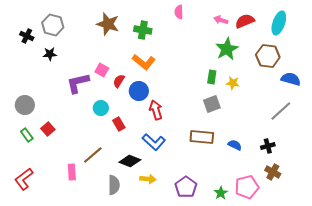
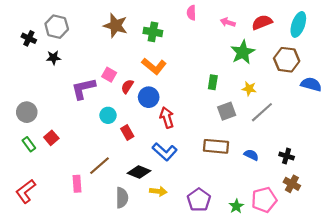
pink arrow: (221, 20) -> (228, 22), moved
green rectangle: (212, 77) -> (213, 82), moved
gray line: (281, 111) -> (262, 112), moved
black cross: (268, 146) -> (287, 156), turned 32

